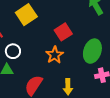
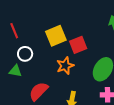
yellow square: (26, 15) -> (56, 36), moved

